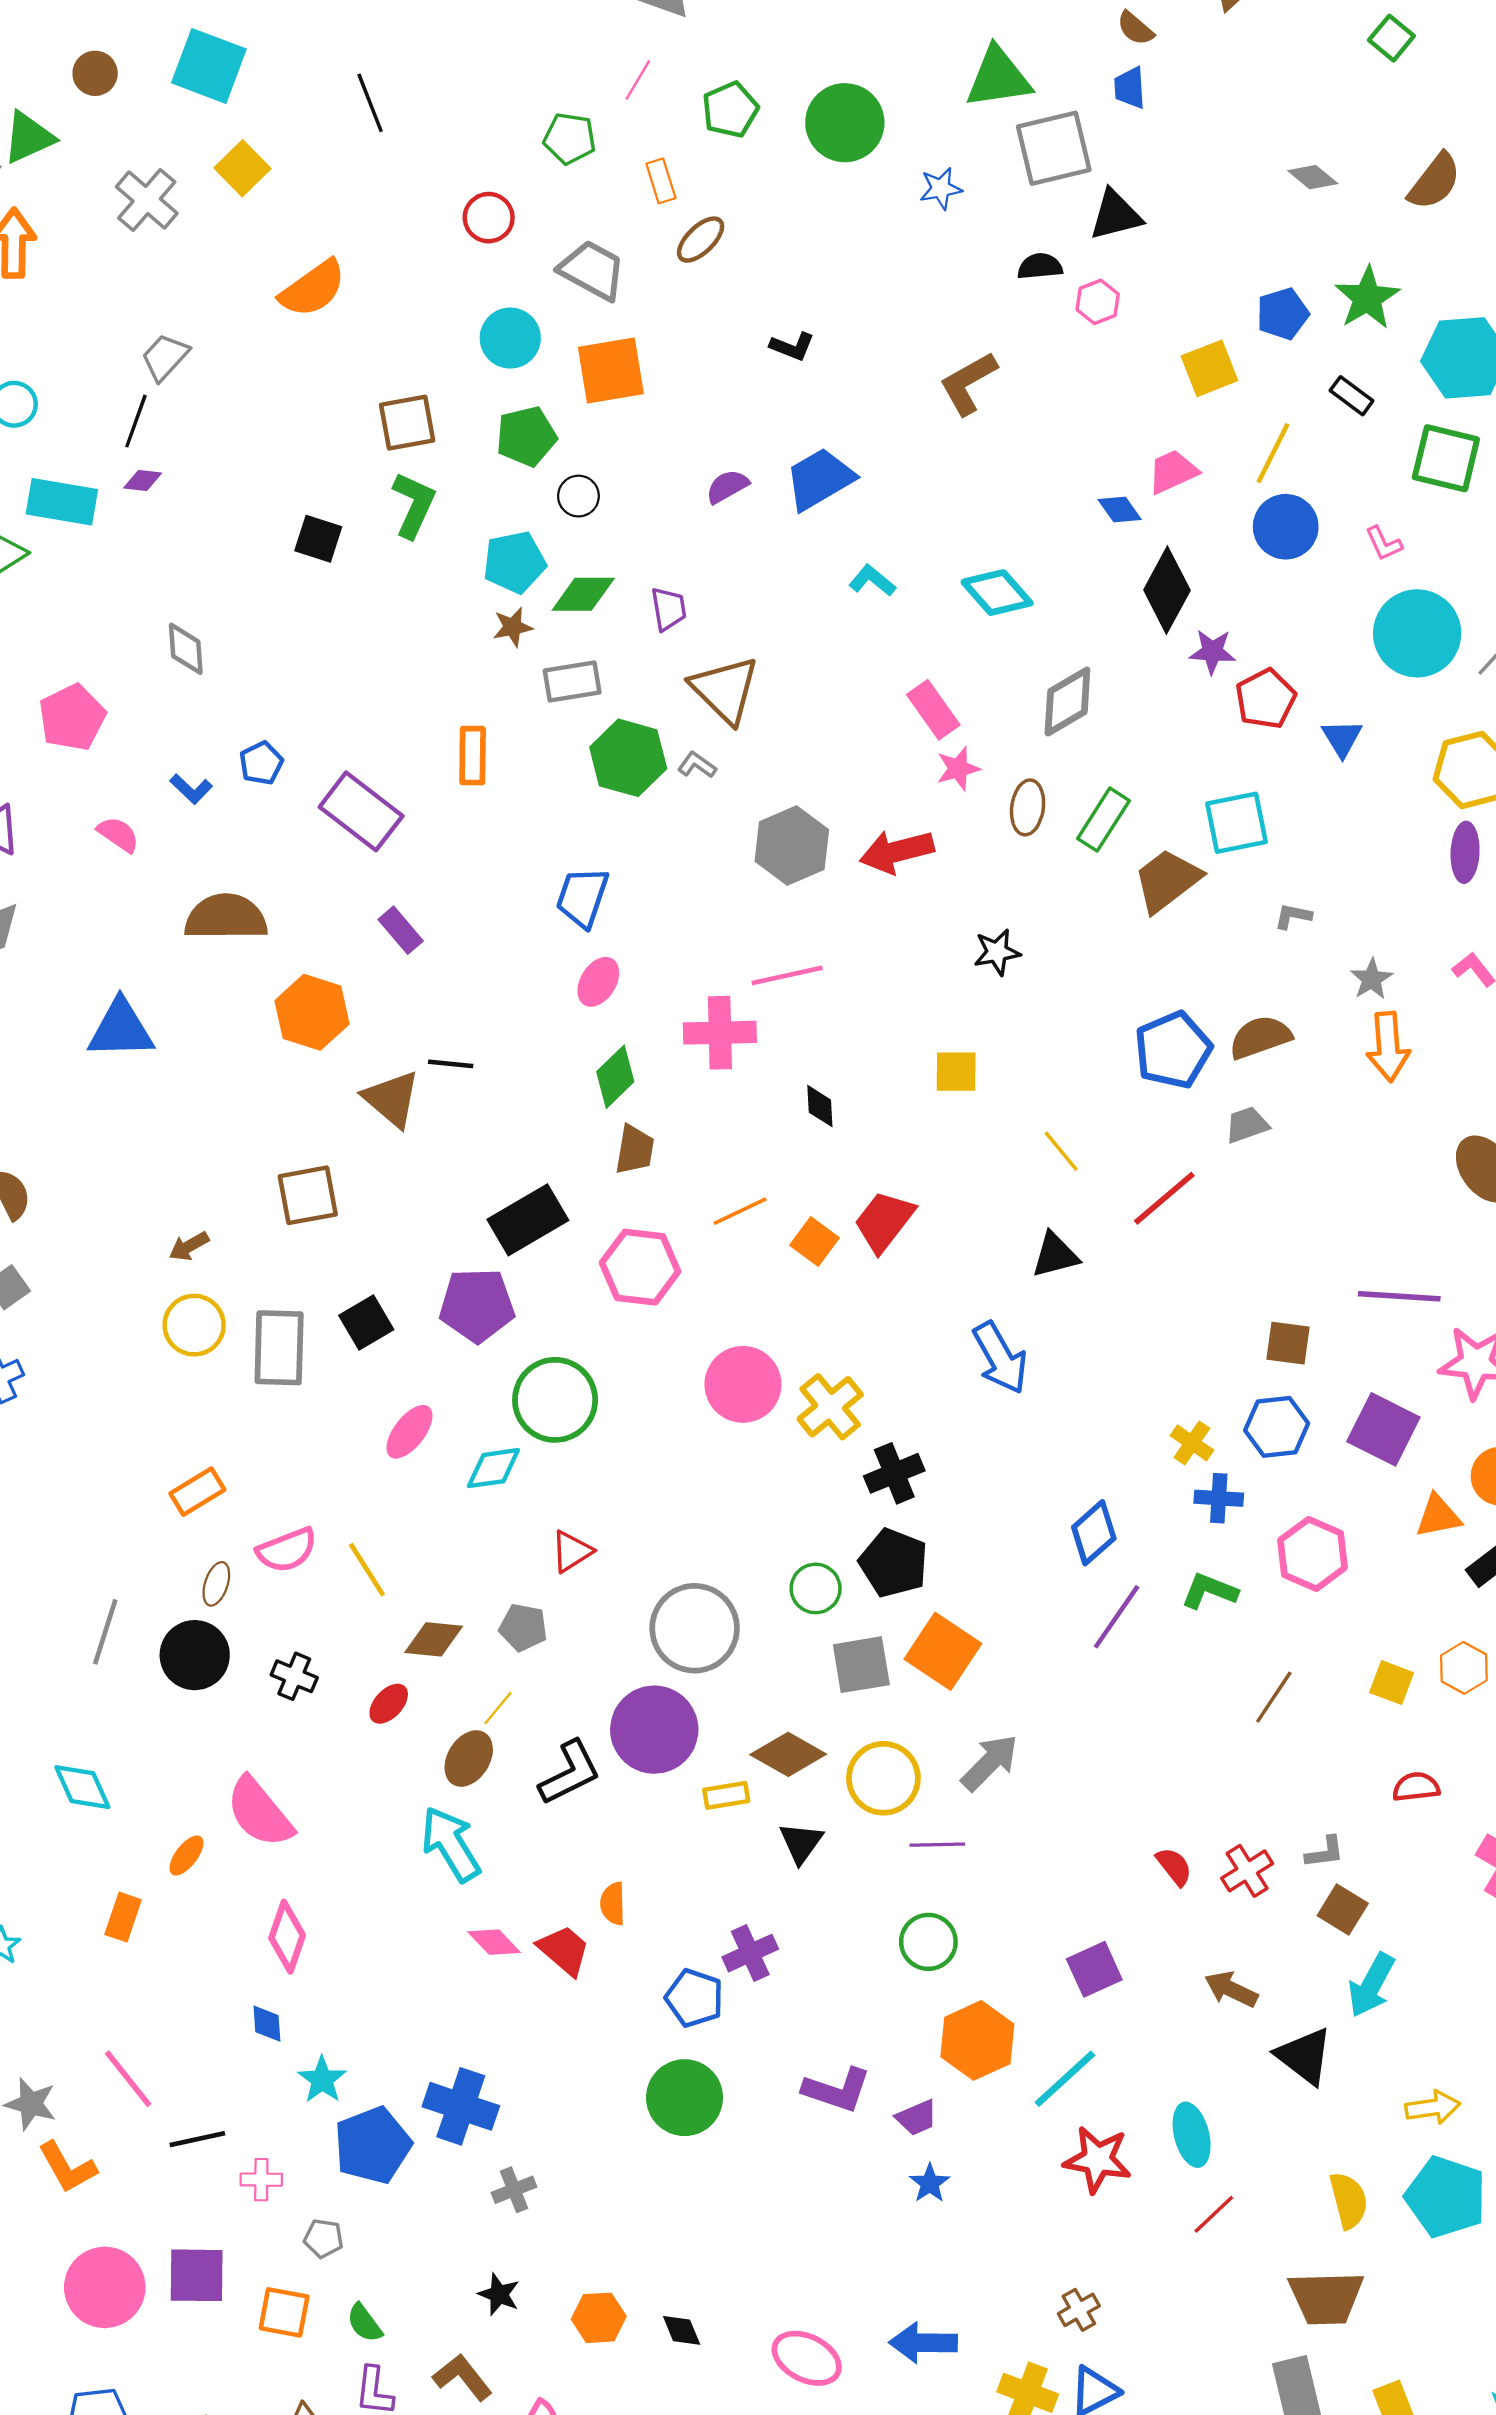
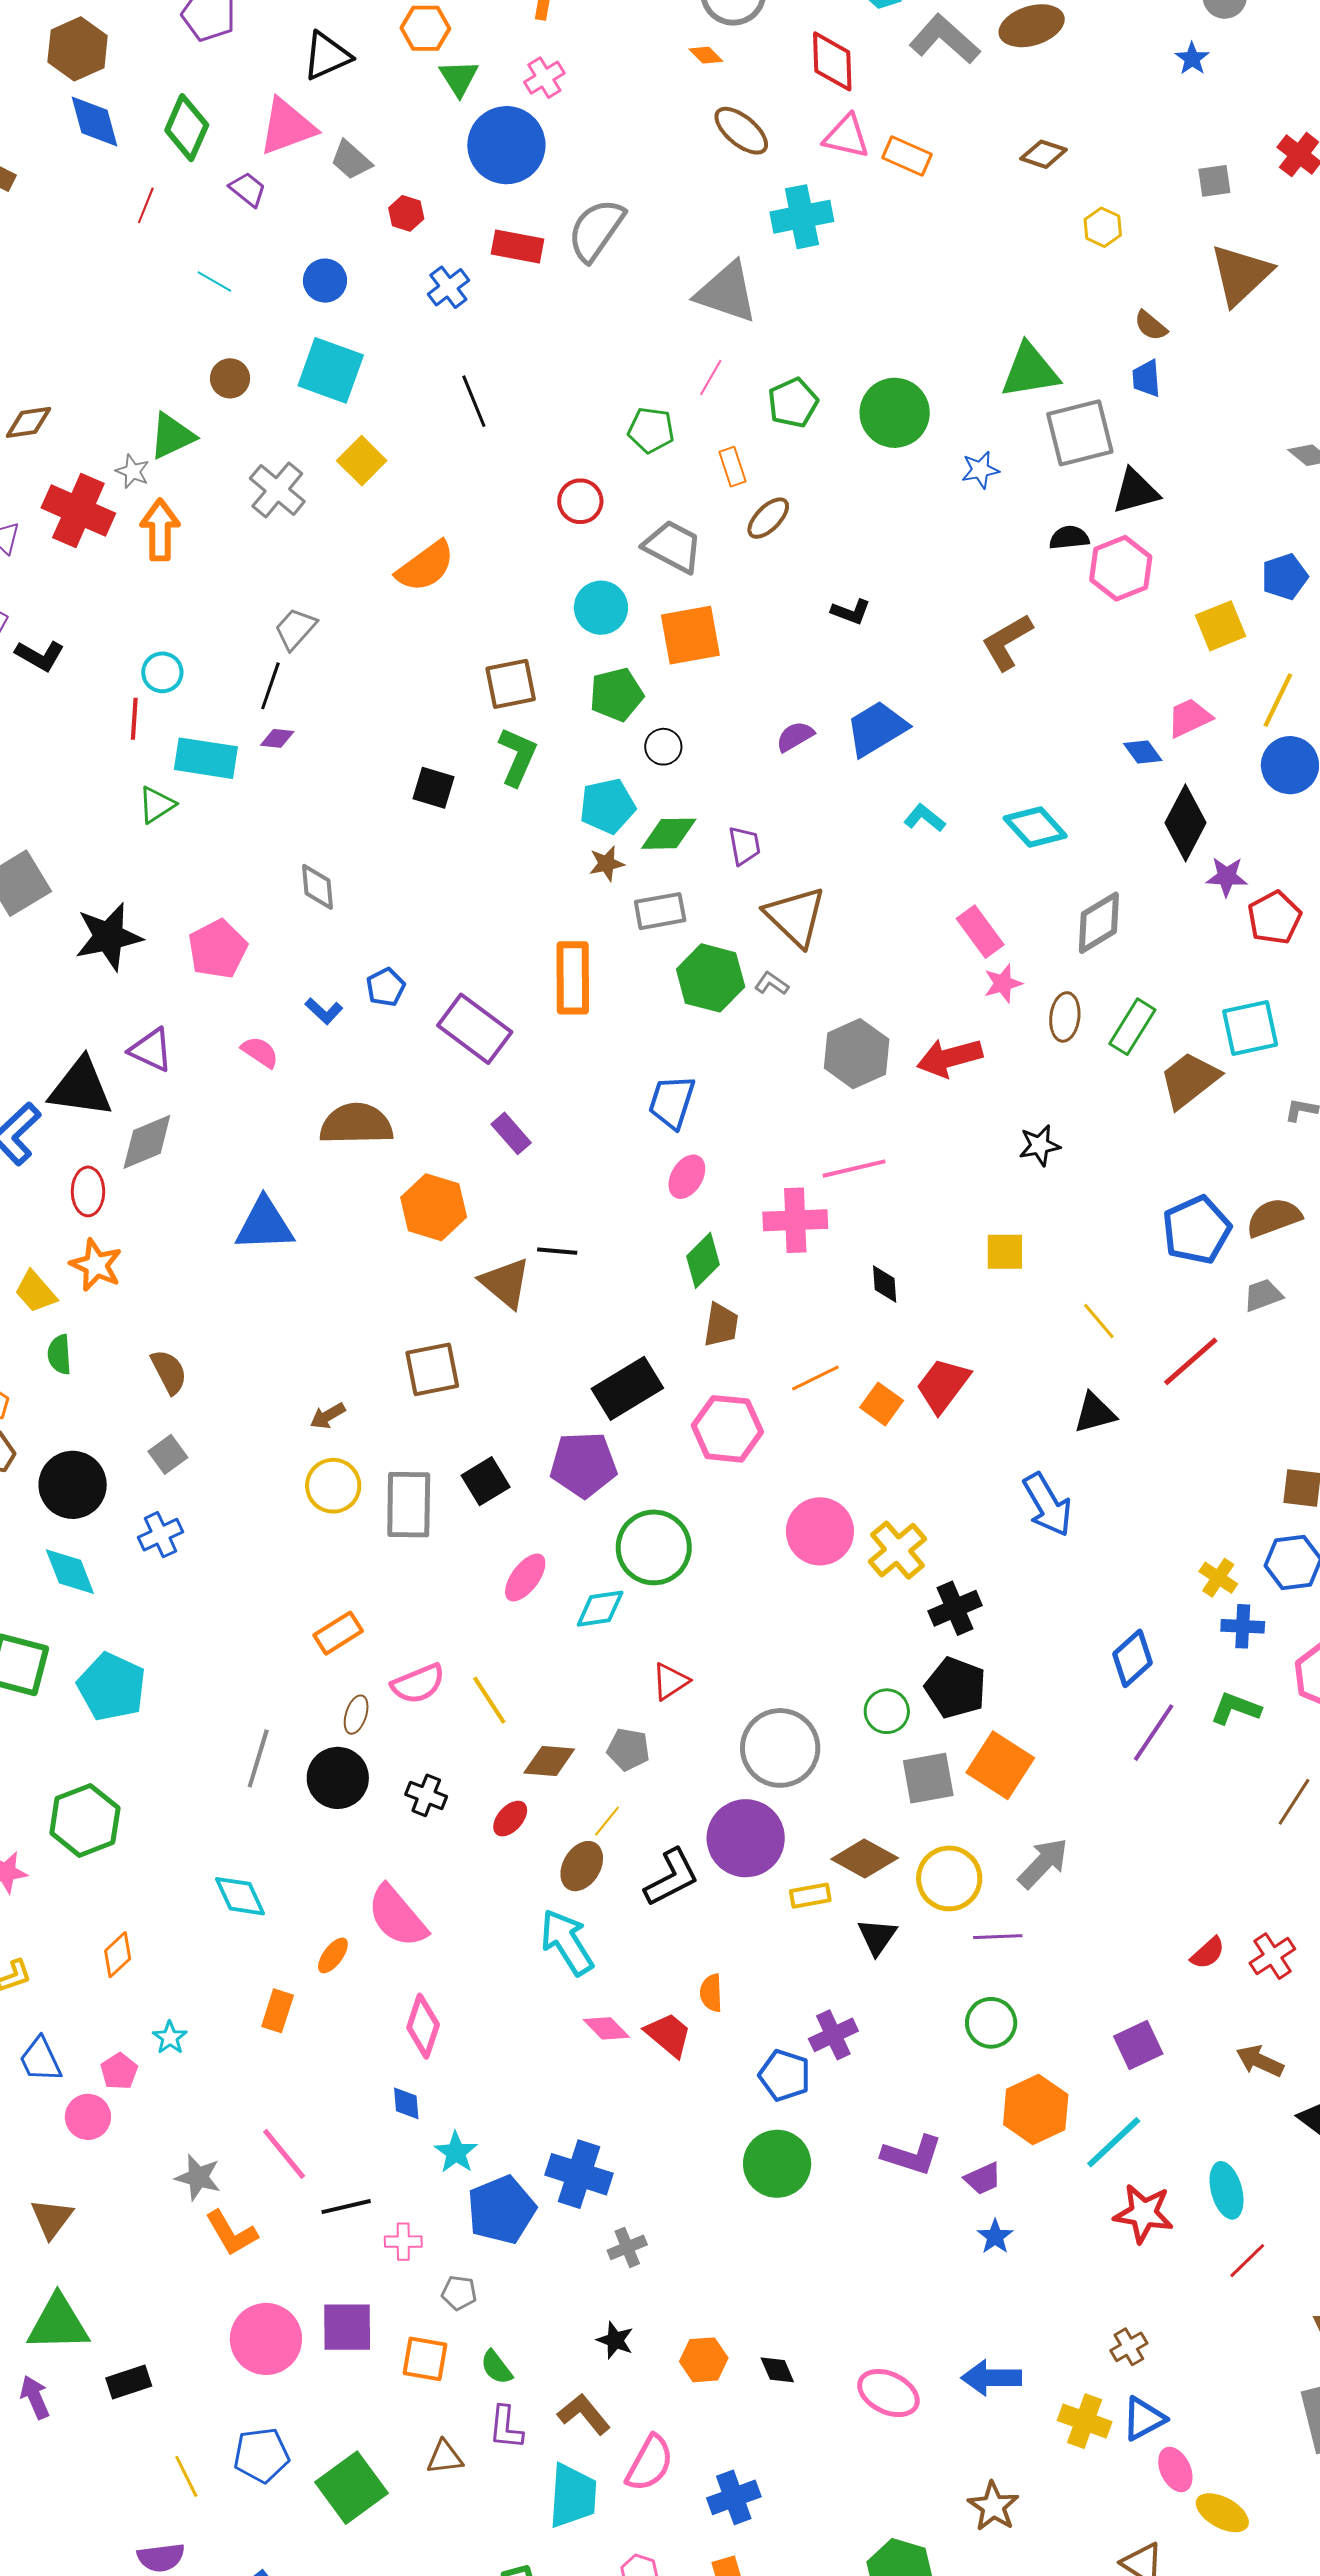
pink hexagon: (1098, 302) -> (1121, 568), size x1.6
orange rectangle: (473, 756) -> (573, 978), size x1.4
red semicircle: (1174, 1866) -> (1208, 1953), turned 87

